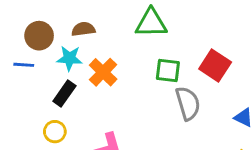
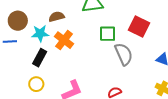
brown semicircle: (83, 29) -> (57, 17), moved

